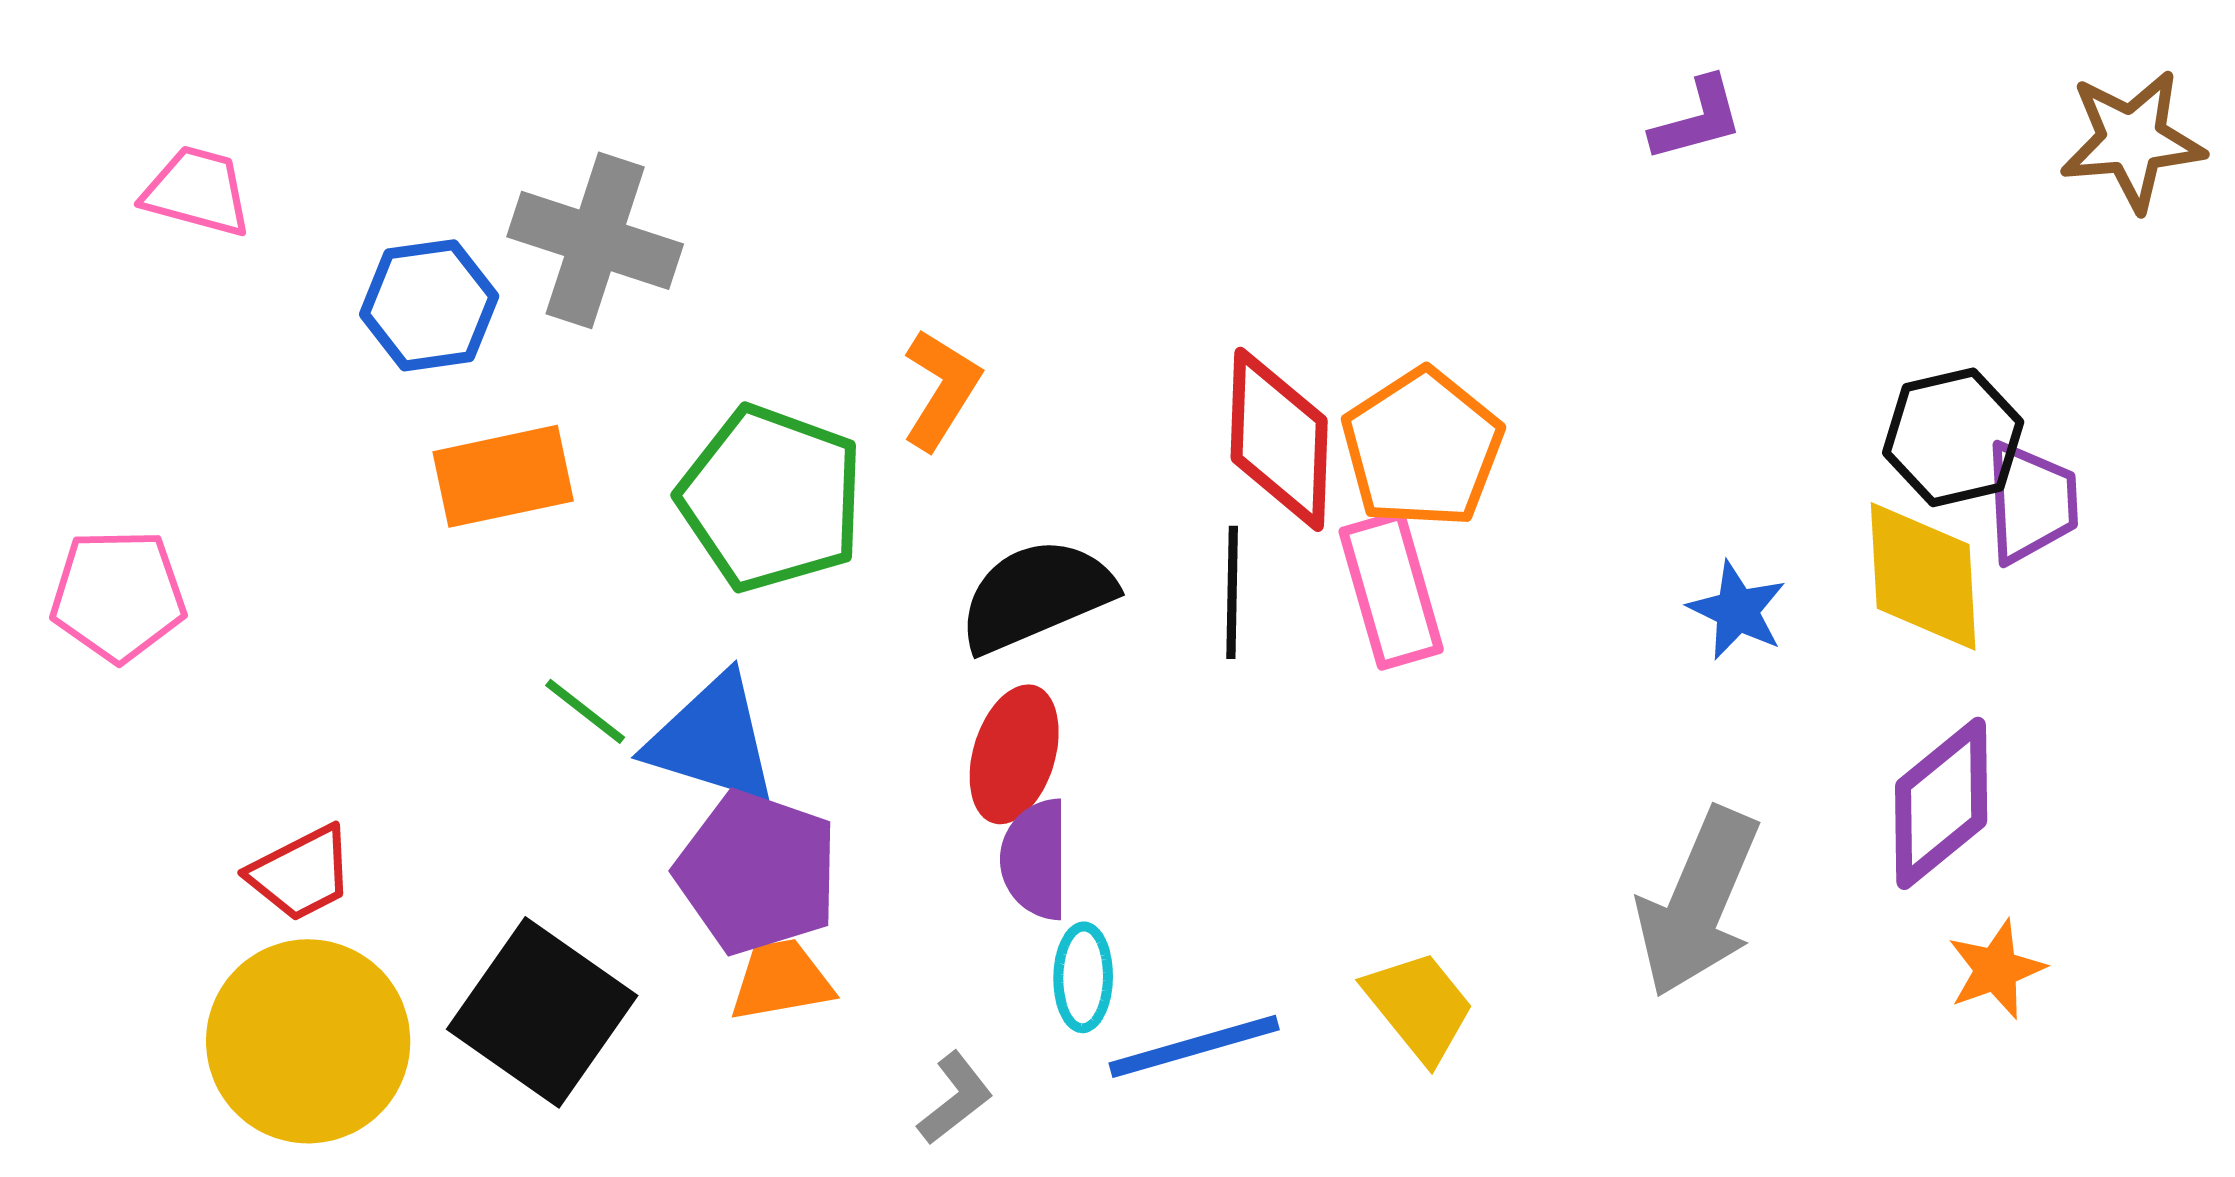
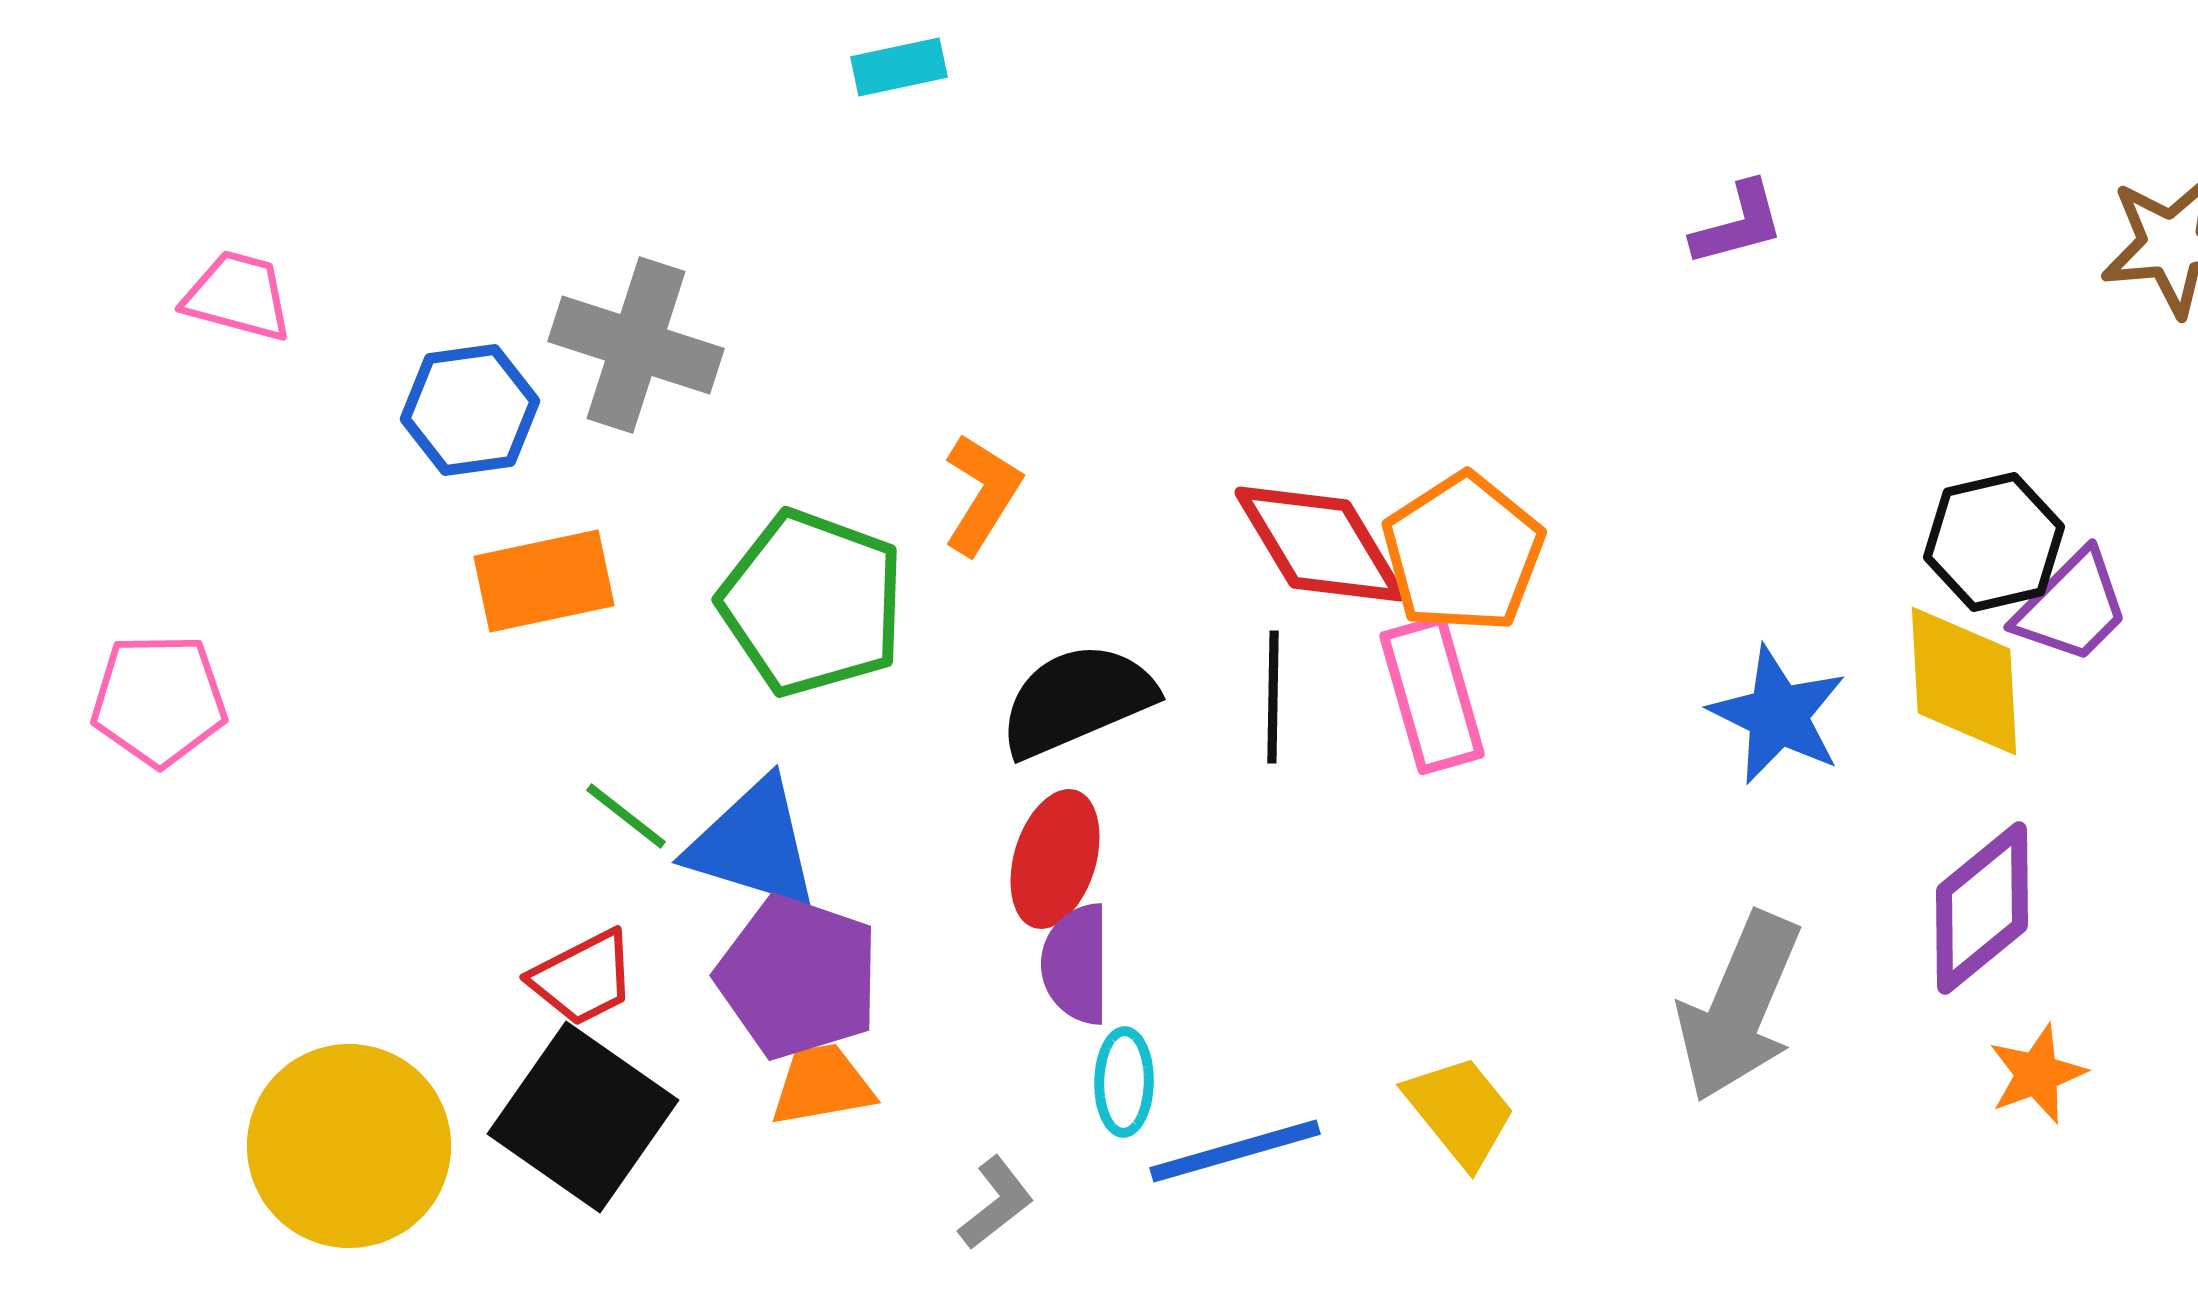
red diamond: (1279, 439) -> (1320, 544), turned -33
purple trapezoid: (2031, 502) -> (2072, 607), turned 48
blue star: (1737, 610) -> (1778, 715), size x1.4
red trapezoid: (301, 873) -> (583, 978), moved

